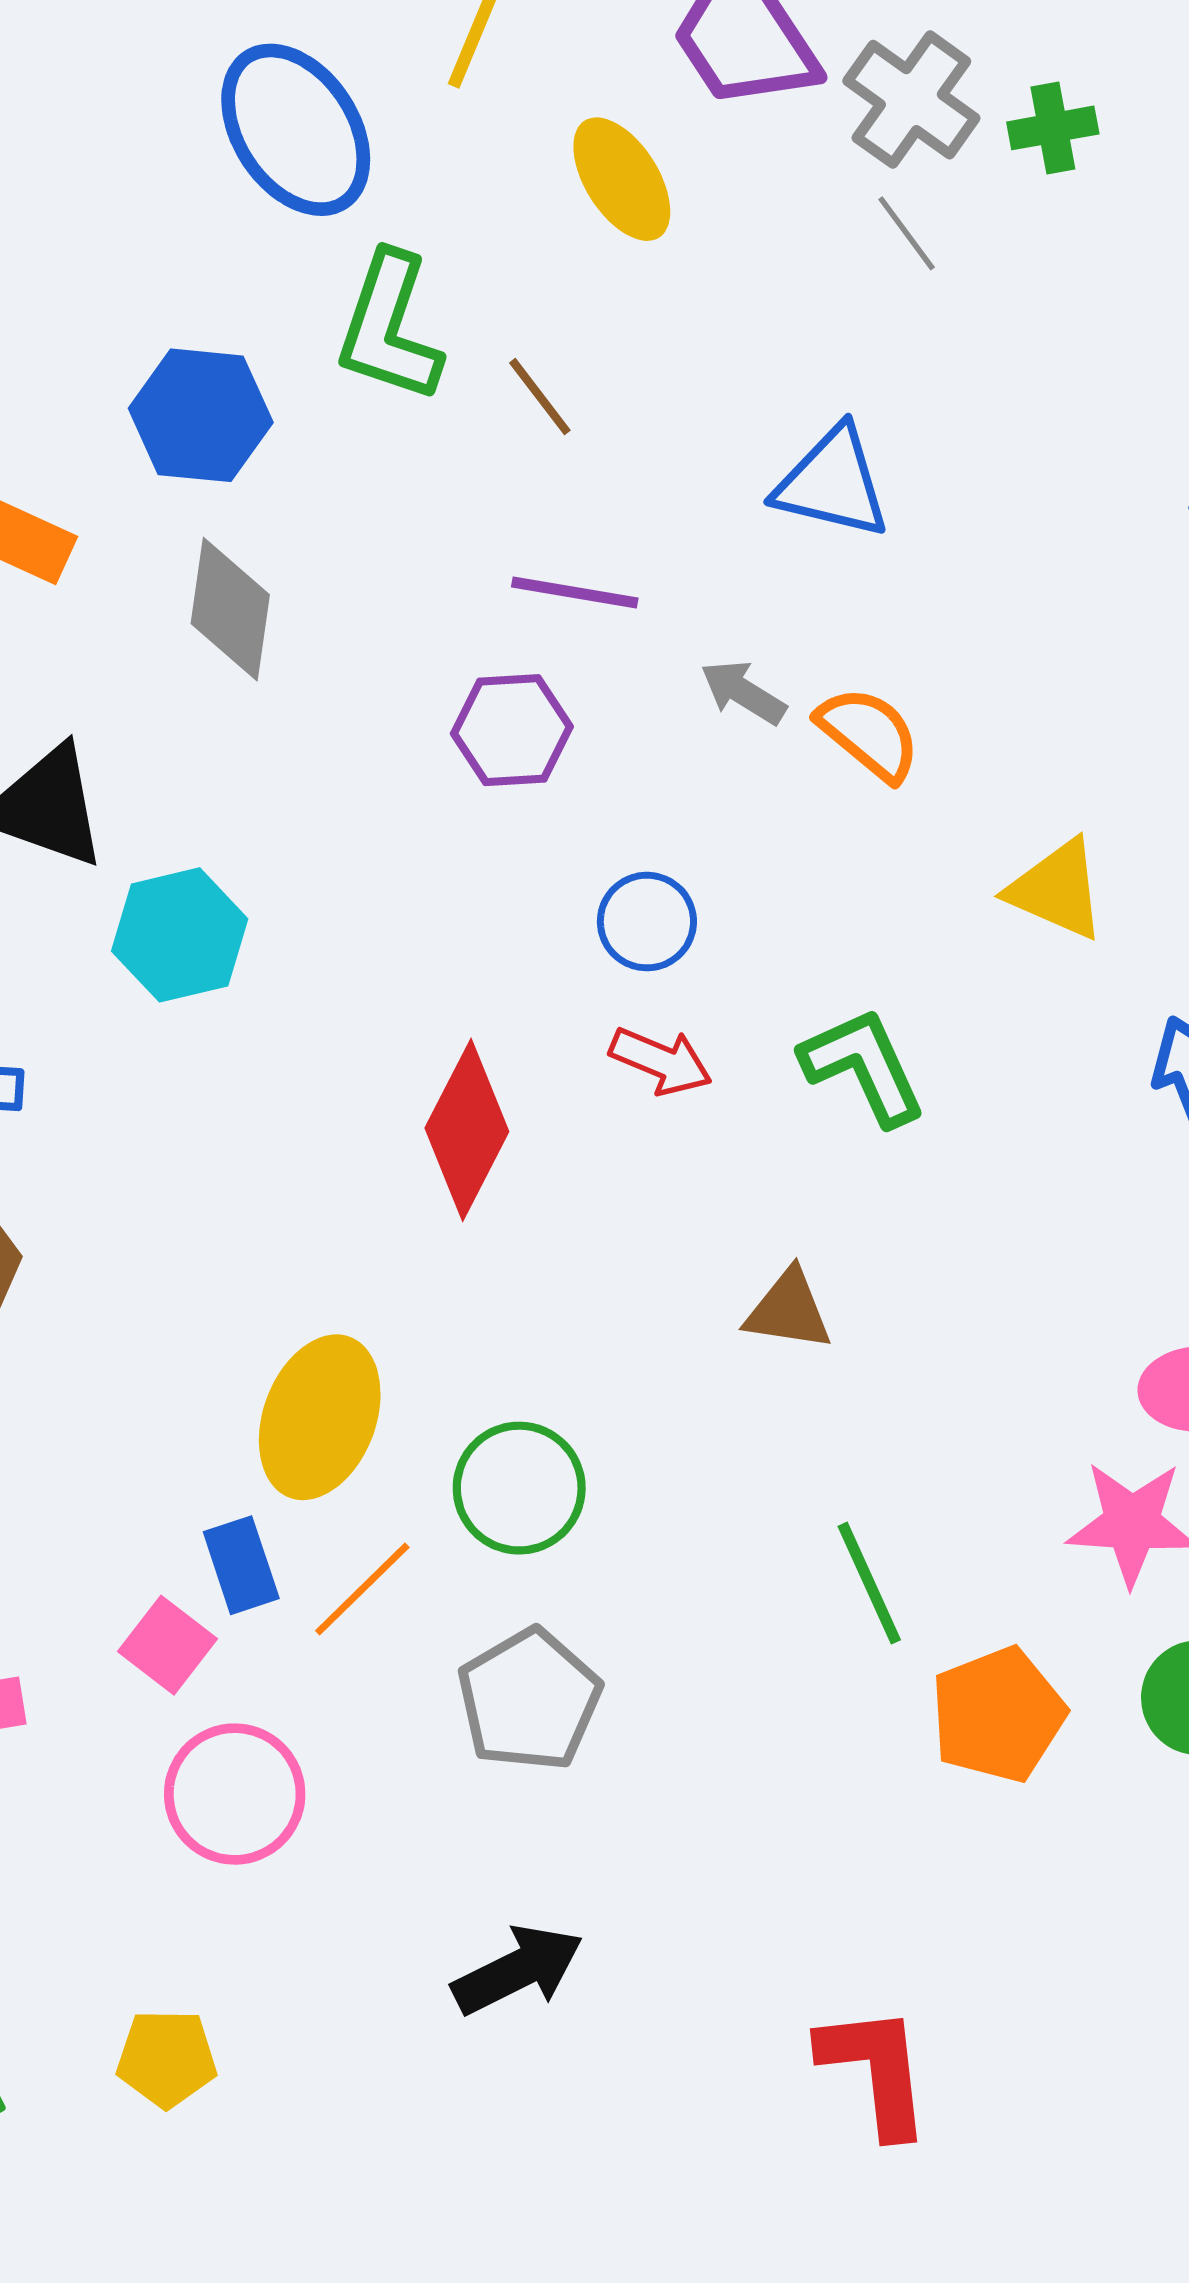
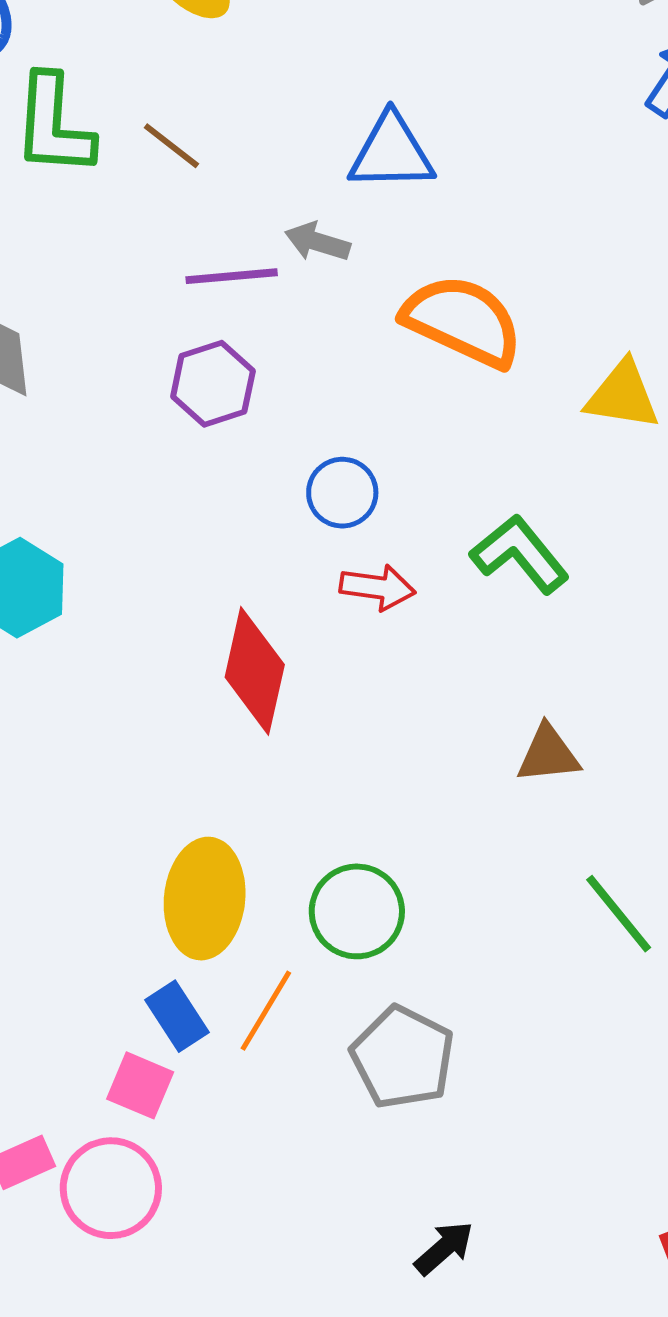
gray arrow: (743, 692) -> (317, 242), moved
orange semicircle: (869, 734) -> (463, 321), size x1.5
brown triangle: (789, 1310) -> (548, 754), moved
pink circle: (235, 1794) -> (111, 1188), moved
black arrow: (518, 1970) -> (444, 1248), size x0.7

